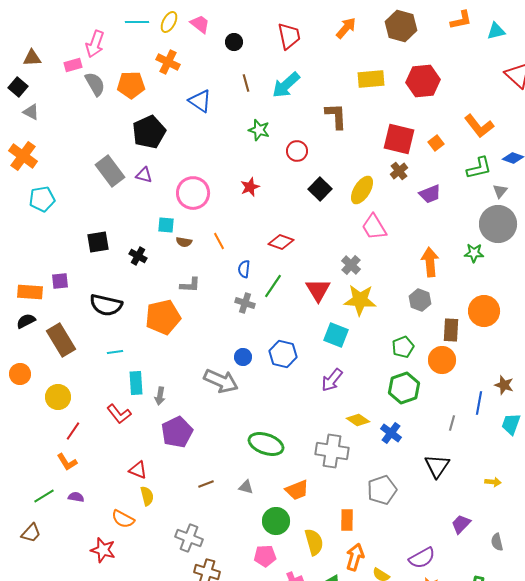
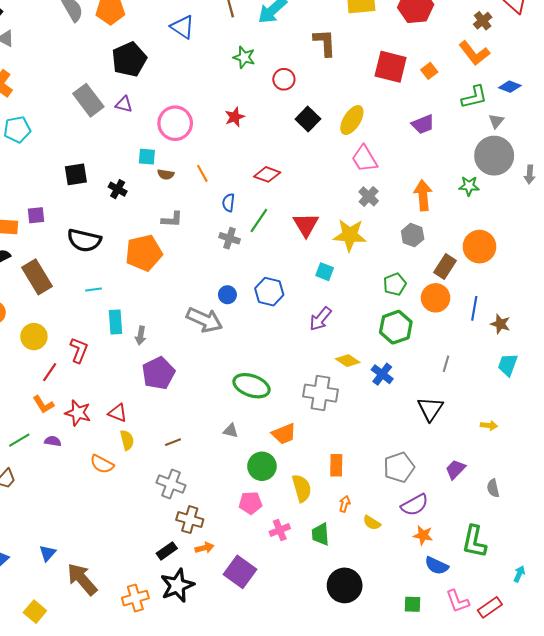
brown cross: (399, 171) -> (483, 21), moved
gray cross: (351, 265) -> (369, 196), moved
brown rectangle: (451, 330) -> (445, 266), turned 30
cyan square: (336, 335) -> (325, 272), size x0.7
blue line: (479, 403) -> (474, 308), moved
red L-shape: (119, 414) -> (79, 350), moved, turned -120
brown line: (206, 484) -> (173, 442), moved
gray pentagon: (382, 490) -> (399, 467), moved
red star: (103, 550) -> (78, 413), moved
orange arrow: (355, 557) -> (345, 504), size x0.6

